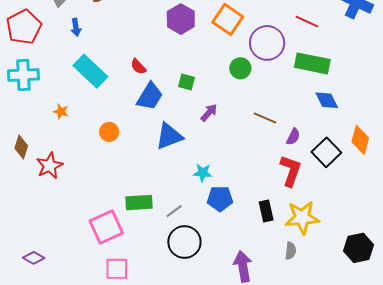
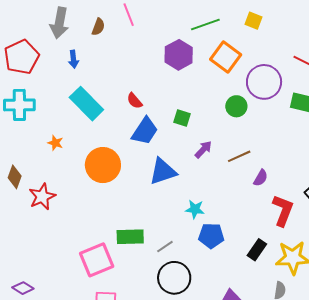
brown line: (265, 118) -> (239, 156), moved, turned -50
orange circle: (109, 132) -> (103, 165), size x1.8
purple semicircle: (293, 137) -> (261, 178), moved
black rectangle: (266, 211) -> (257, 250), turned 45

